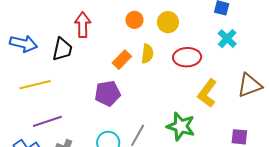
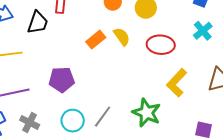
yellow semicircle: (147, 54) -> (122, 37), turned -48
purple pentagon: (108, 93) -> (62, 80), moved

